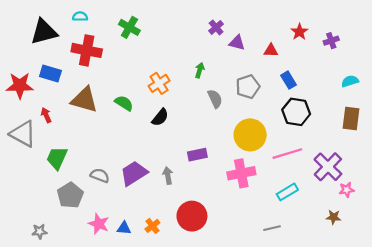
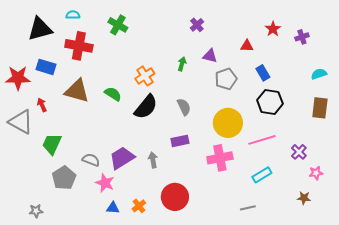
purple triangle: (237, 43) -> (210, 56), moved
gray semicircle: (215, 99) -> (184, 107), moved
black semicircle: (160, 117) -> (146, 107), size x1.5
purple cross: (328, 167) -> (299, 152), size x0.6
pink star: (99, 224) -> (105, 183), moved

